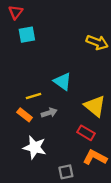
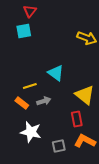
red triangle: (16, 12) -> (30, 11), moved
red rectangle: (86, 133) -> (77, 119), turned 49
gray square: (66, 172) -> (59, 146), moved

